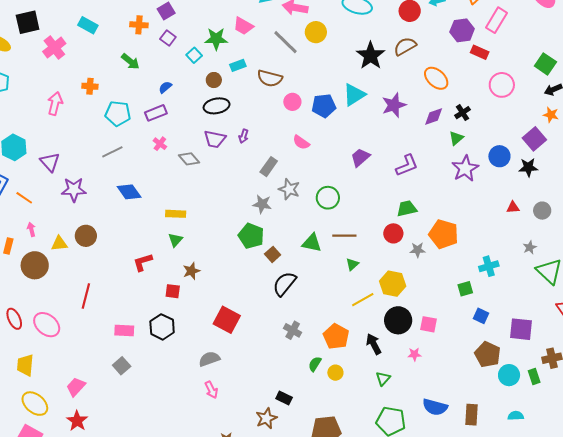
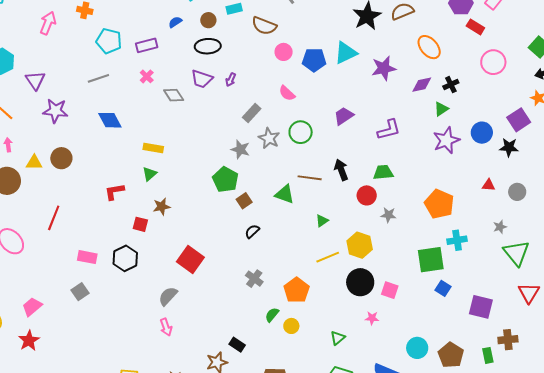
blue semicircle: (165, 87) -> (175, 22), moved
green circle: (328, 198) -> (301, 132), moved
orange pentagon: (444, 234) -> (439, 204), moved
brown line: (344, 236) -> (310, 178), moved
black semicircle: (284, 284) -> (252, 231), size x0.6
green square: (465, 289) -> (431, 260), size x1.8
black arrow: (374, 344) -> (341, 170), moved
brown pentagon: (488, 354) -> (451, 355), moved
gray semicircle: (209, 359) -> (168, 296), turned -35
cyan circle: (509, 375) -> (417, 348), moved

